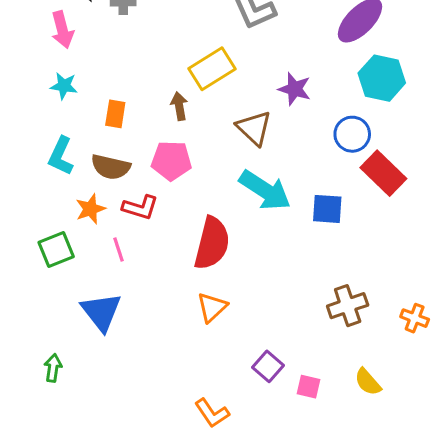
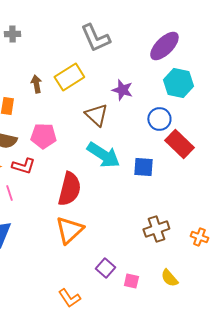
brown arrow: (179, 106) -> (36, 84), moved
orange triangle: (212, 307) -> (69, 230), size x1.4

